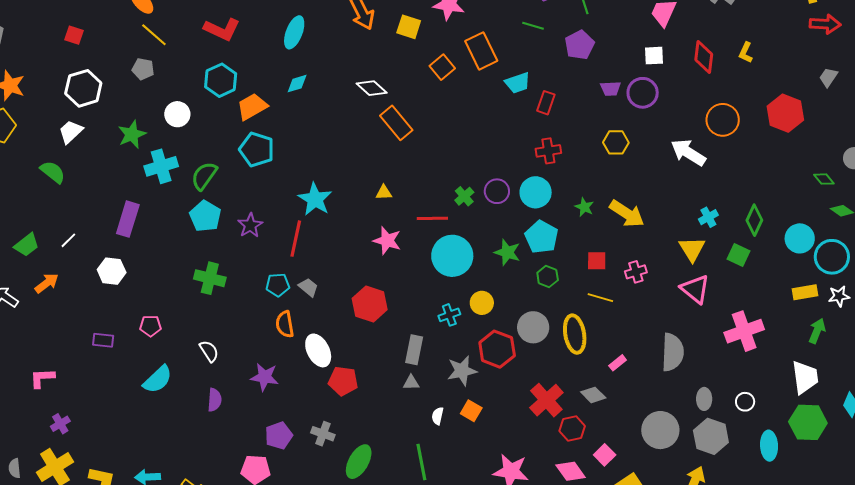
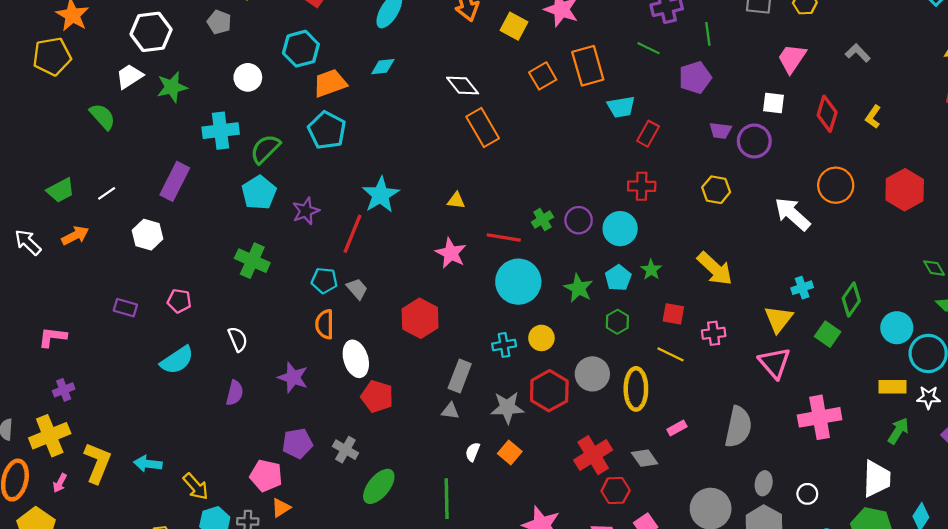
green star: (132, 134) -> (172, 87), moved
green star: (584, 207) -> (651, 270), moved
cyan pentagon: (541, 237) -> (618, 278), size x0.7

